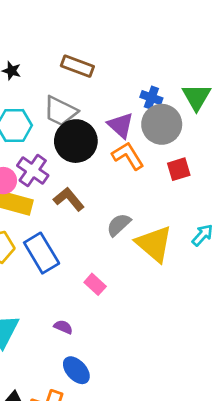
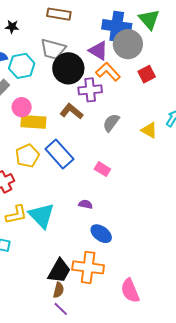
blue cross: (151, 98) -> (117, 26), size x1.8
purple cross: (33, 171) -> (90, 90), moved, turned -30
yellow triangle: (154, 244) -> (149, 130), moved, size x0.6

